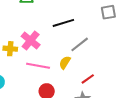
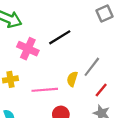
pink cross: (31, 40) -> (28, 49), moved
gray line: (80, 44) -> (92, 67), moved

